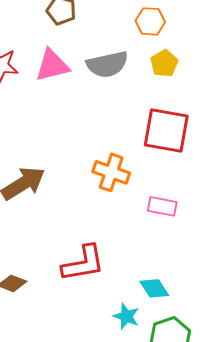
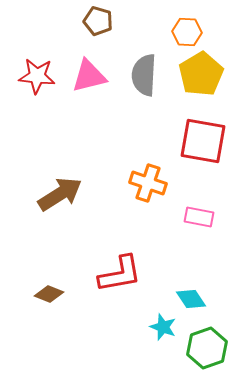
yellow pentagon: (164, 63) -> (201, 74), size x1.6
gray semicircle: (107, 64) -> (144, 75), turned 105

